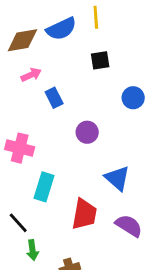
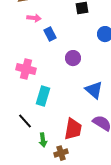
pink arrow: (31, 75) -> (34, 18), turned 32
red trapezoid: (84, 214) -> (73, 129), moved
green arrow: (33, 250) -> (43, 140), moved

